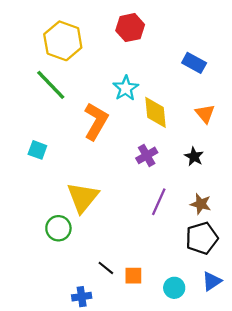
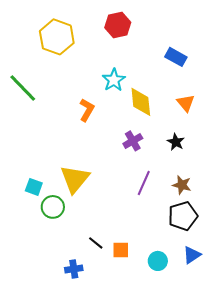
green line: (51, 85) -> (23, 88), moved
orange L-shape: (96, 121) -> (87, 110), size x0.7
cyan square: (37, 150) -> (34, 187), moved

